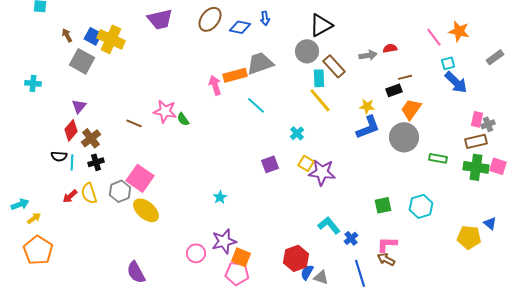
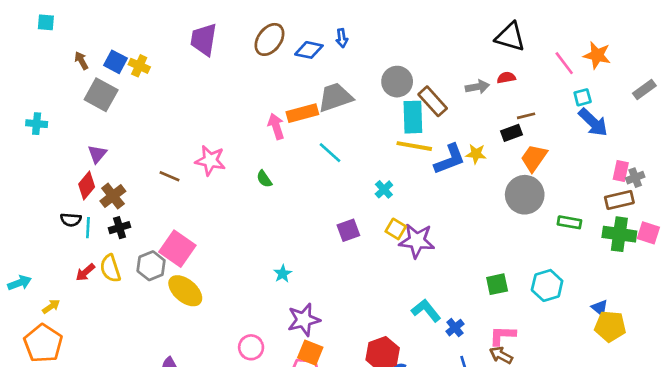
purple trapezoid: (160, 19) -> (204, 39), turned 112
black triangle: (321, 25) -> (510, 37), moved, turned 45
yellow cross: (111, 39) -> (139, 66), size x0.6
cyan rectangle: (319, 78) -> (413, 117), size x1.4
yellow line: (320, 100) -> (414, 146), turned -40
green semicircle: (183, 119) -> (264, 179), moved
blue L-shape: (368, 127) -> (450, 159), moved
yellow arrow: (34, 218) -> (51, 307), moved
blue triangle: (490, 223) -> (600, 308), moved
purple star: (224, 241) -> (304, 320), moved

